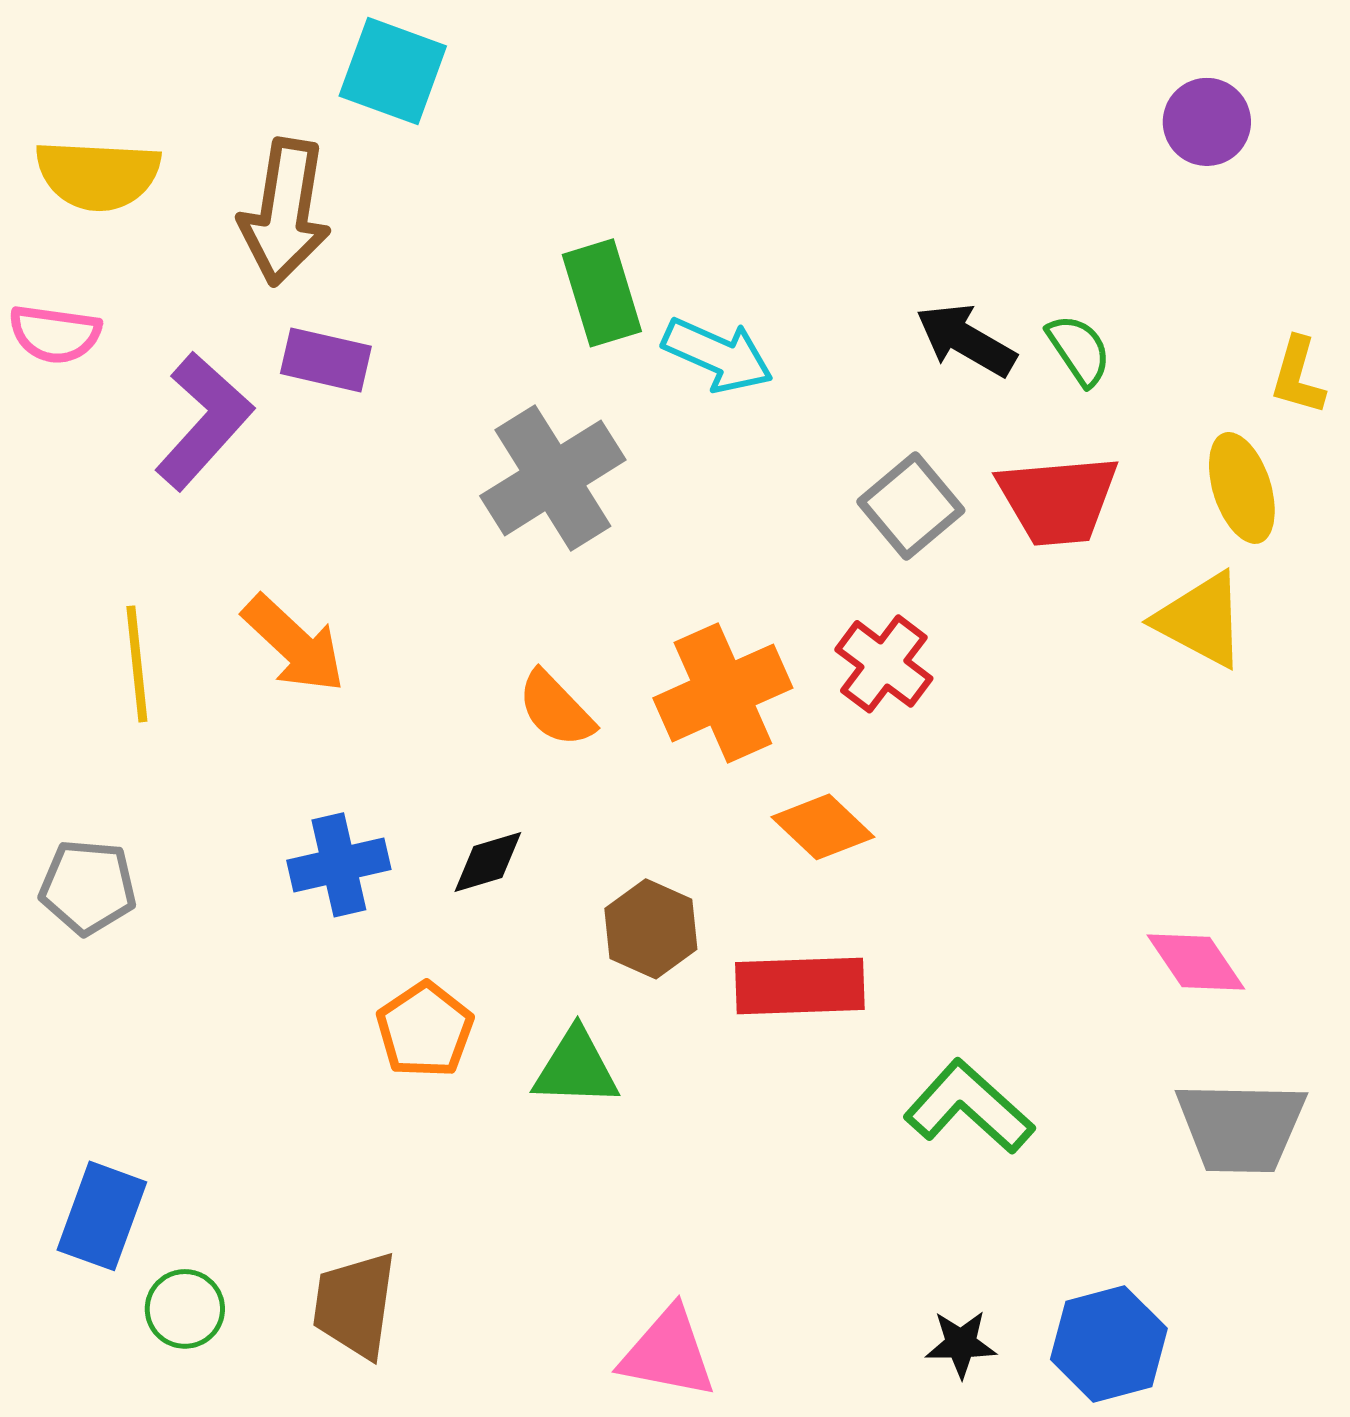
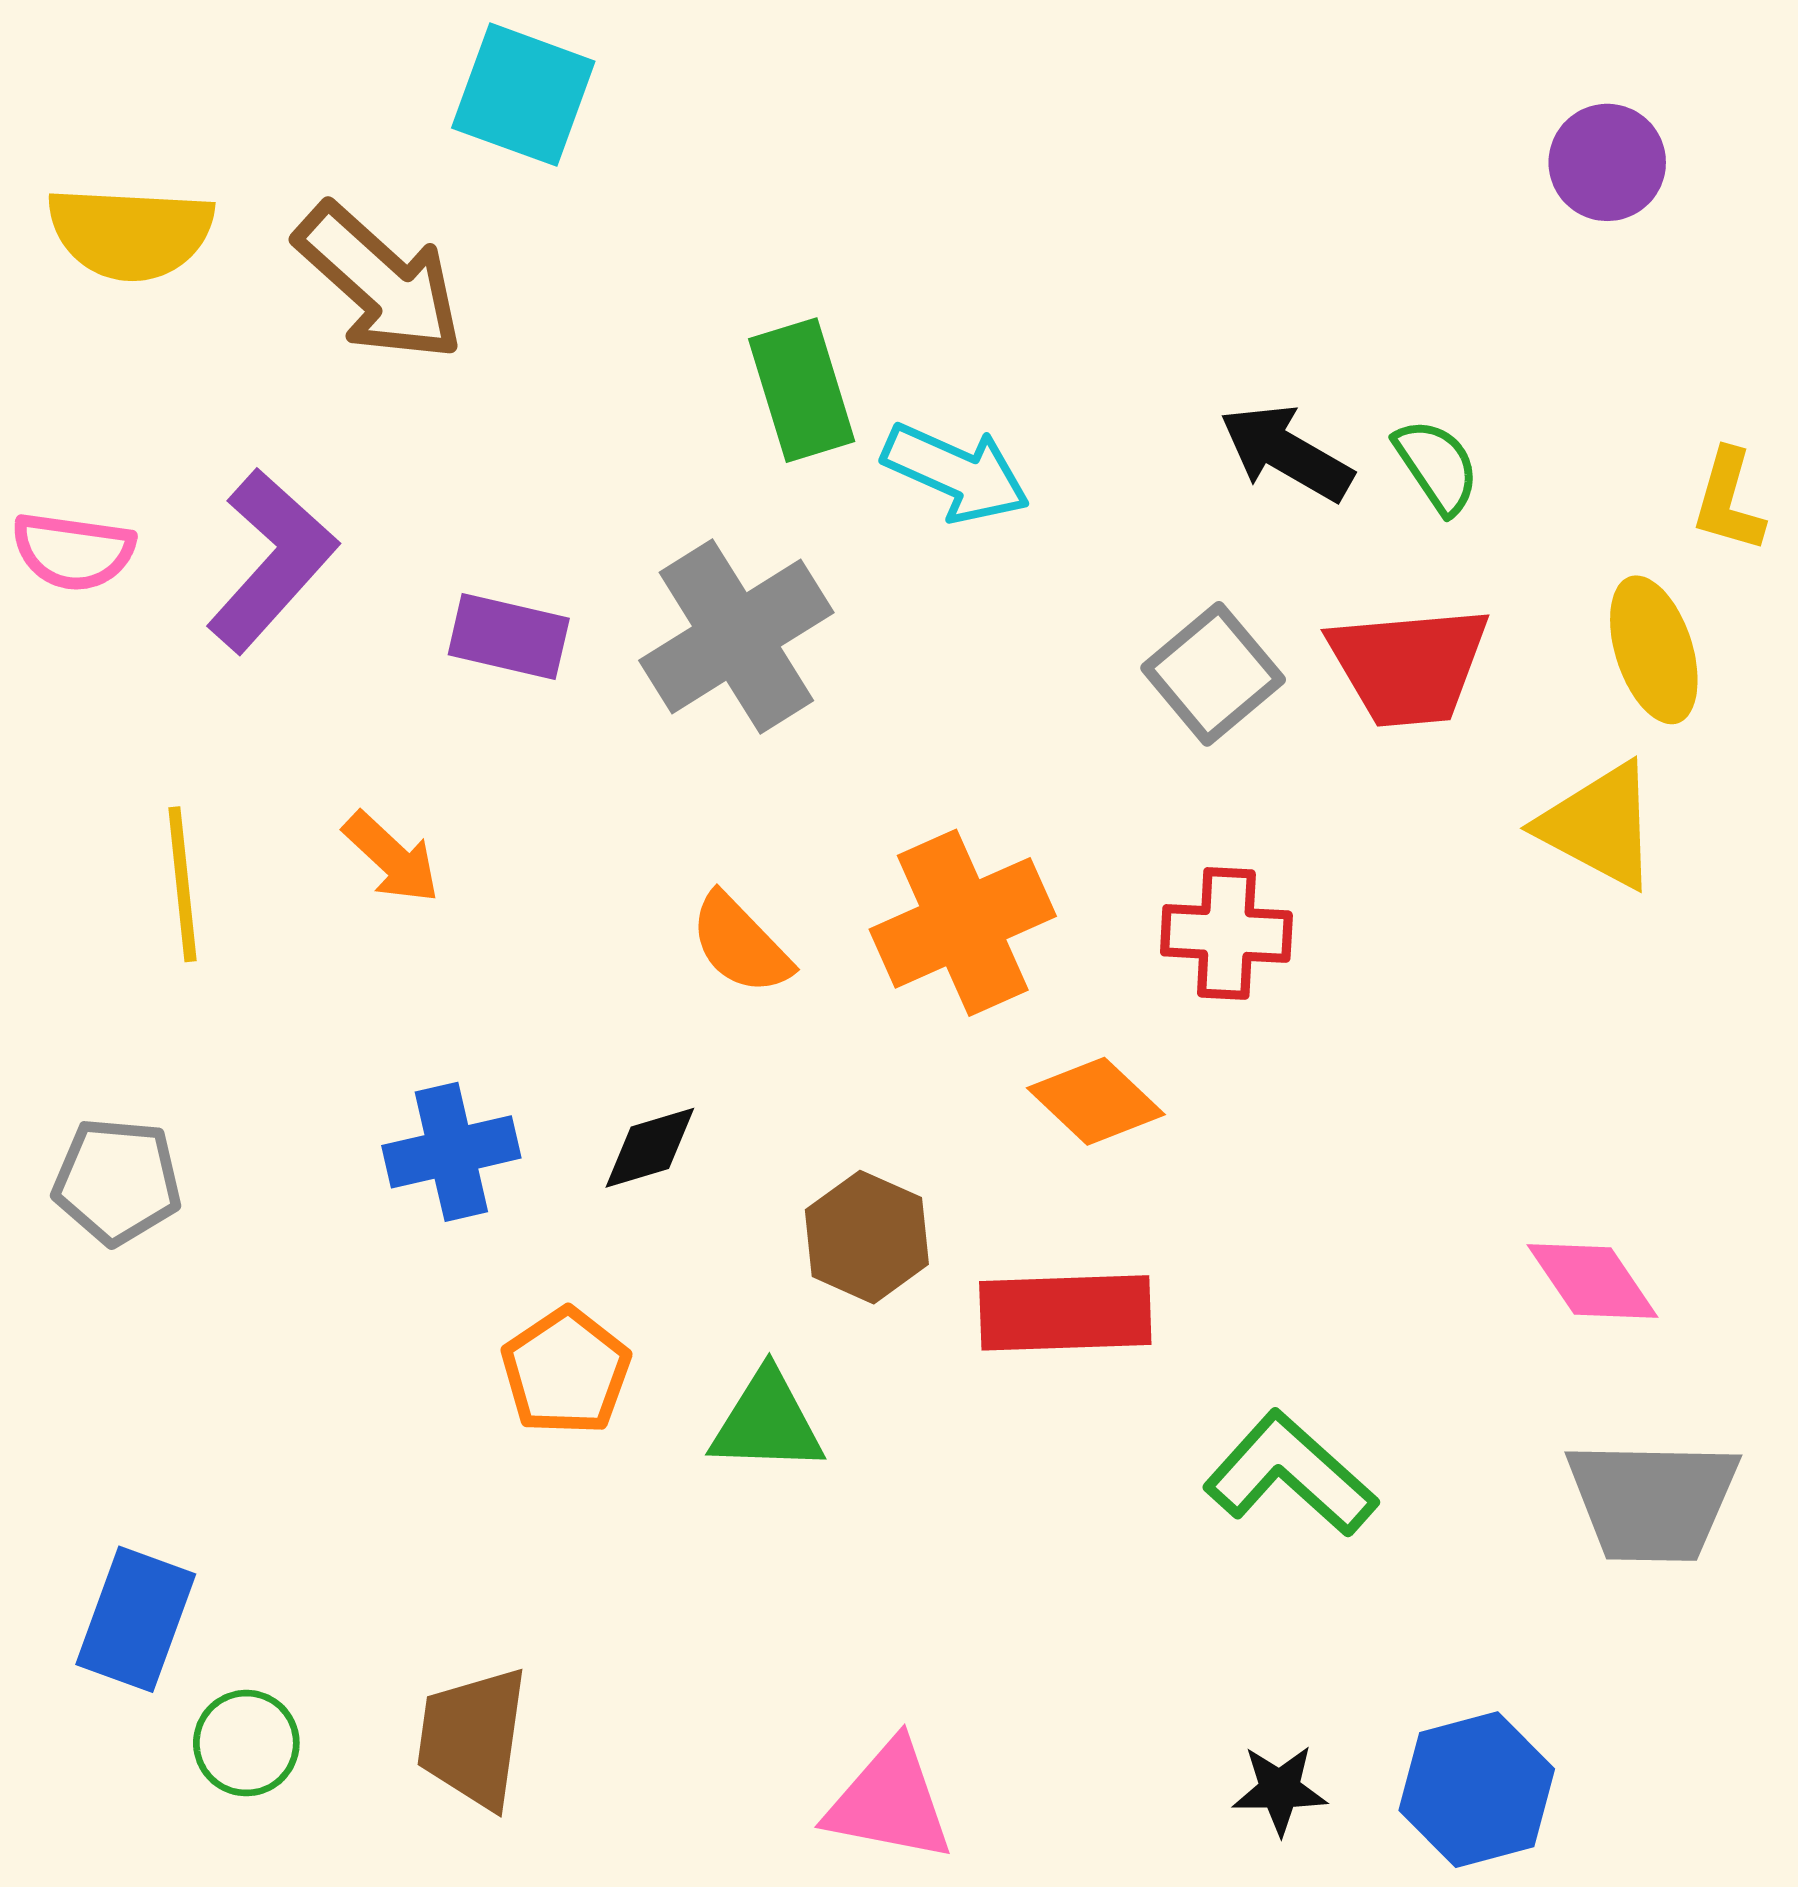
brown arrow: (285, 212) -> (380, 282), turned -57
pink semicircle: (55, 334) -> (73, 551), moved
purple rectangle: (326, 360) -> (509, 636), moved
orange arrow: (294, 644) -> (391, 858), size x0.7
red cross: (884, 664) -> (1226, 933), moved, turned -34

